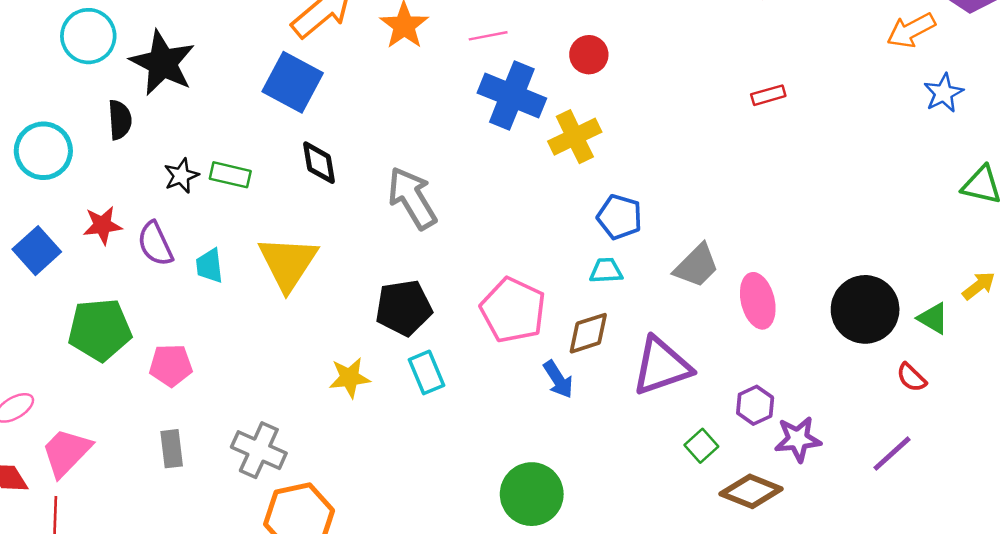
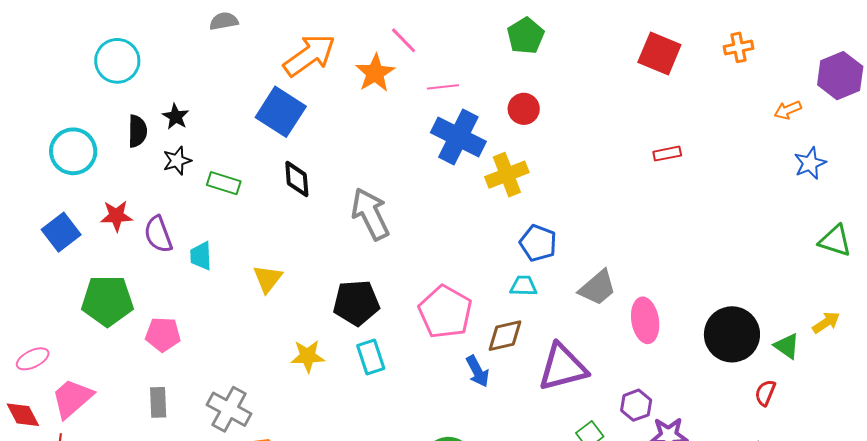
orange arrow: (911, 30) -> (788, 110), size x0.7
black star: (163, 63) -> (176, 117), moved, size x0.5
black star: (181, 176) -> (177, 161), moved
yellow triangle: (288, 263) -> (268, 279), moved, size x0.6
red semicircle: (911, 377) -> (765, 393), turned 64

